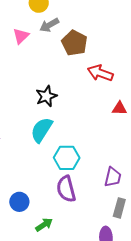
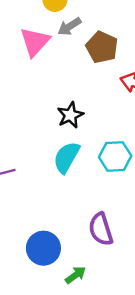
pink triangle: (21, 36) -> (35, 42), size x1.5
cyan hexagon: (67, 158) -> (115, 156), moved
blue circle: (19, 202) -> (43, 248), size x1.4

